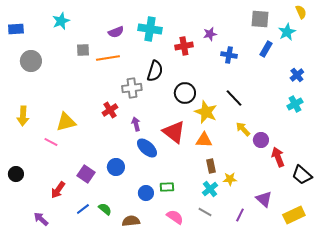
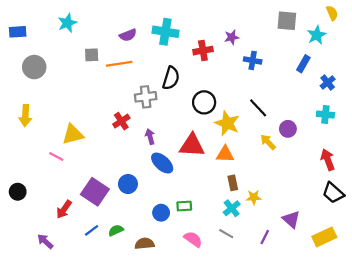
blue rectangle: (266, 49) -> (303, 64), moved
cyan cross: (295, 104) -> (325, 115), turned 35
yellow arrow: (23, 116) -> (25, 116), moved
red triangle: (174, 132) -> (192, 145), turned -35
purple circle: (261, 140) -> (288, 129), moved
red arrow: (278, 157) -> (328, 160), moved
purple square: (86, 174) -> (95, 192), size x1.4
green semicircle: (105, 209) -> (116, 230), turned -64

